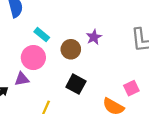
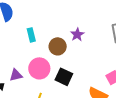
cyan rectangle: (42, 35) -> (31, 35), turned 40
pink circle: (33, 58) -> (39, 68), moved

